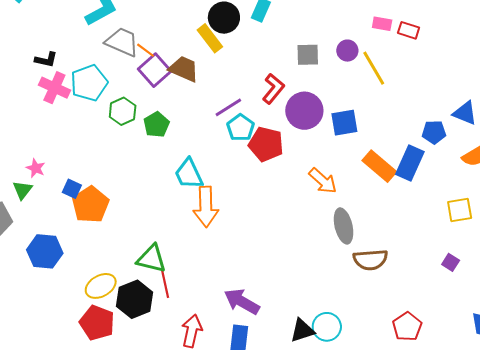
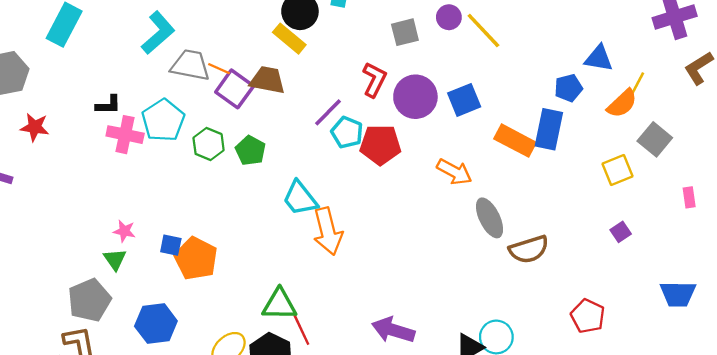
purple square: (451, 262) -> (621, 232), turned 36

